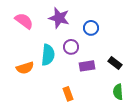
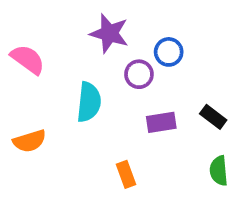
pink semicircle: (24, 21) -> (28, 59), moved
purple circle: (71, 47) -> (139, 74), moved
orange semicircle: (25, 68) -> (30, 141), moved

